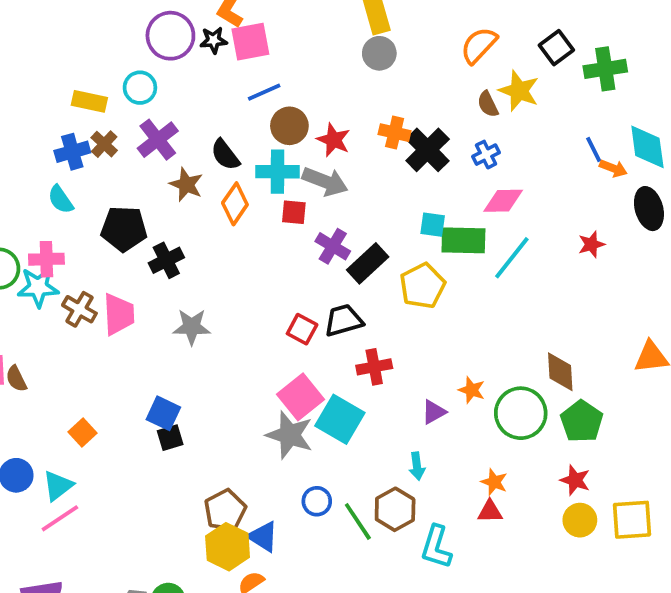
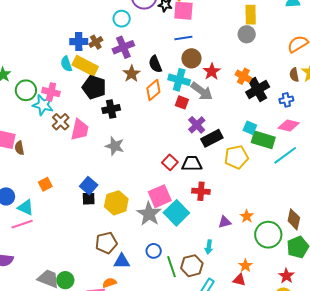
yellow rectangle: (89, 101) -> (85, 66), moved, size x1.4
cyan triangle: (58, 486) -> (26, 208), turned 48
blue triangle: (263, 537) -> (122, 261), turned -48
yellow hexagon: (228, 547) -> (116, 203), moved

